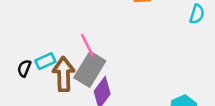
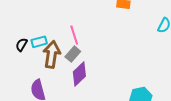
gray rectangle: (90, 69) -> (73, 54), size x0.6

